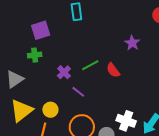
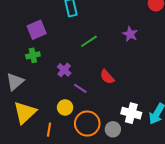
green line: (90, 65) -> (89, 41), moved
red semicircle: (113, 70) -> (107, 77), moved
yellow circle: (50, 110) -> (65, 107), moved

